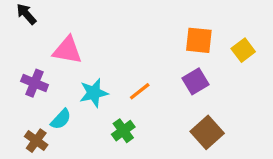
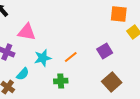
orange square: (199, 40) -> (119, 14), moved
green cross: (123, 131) -> (61, 81), turned 32

